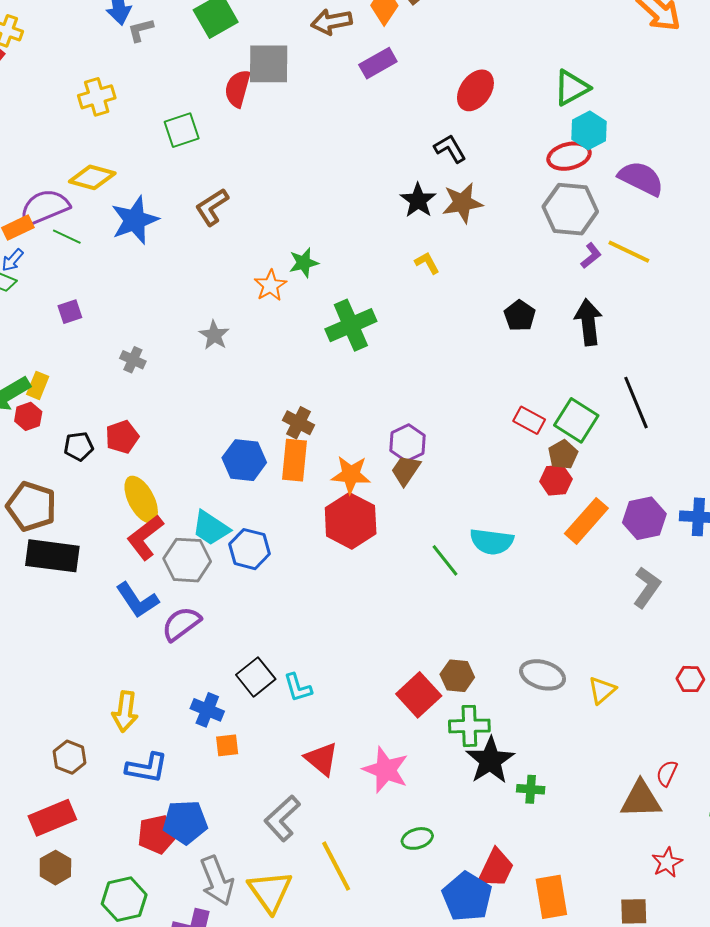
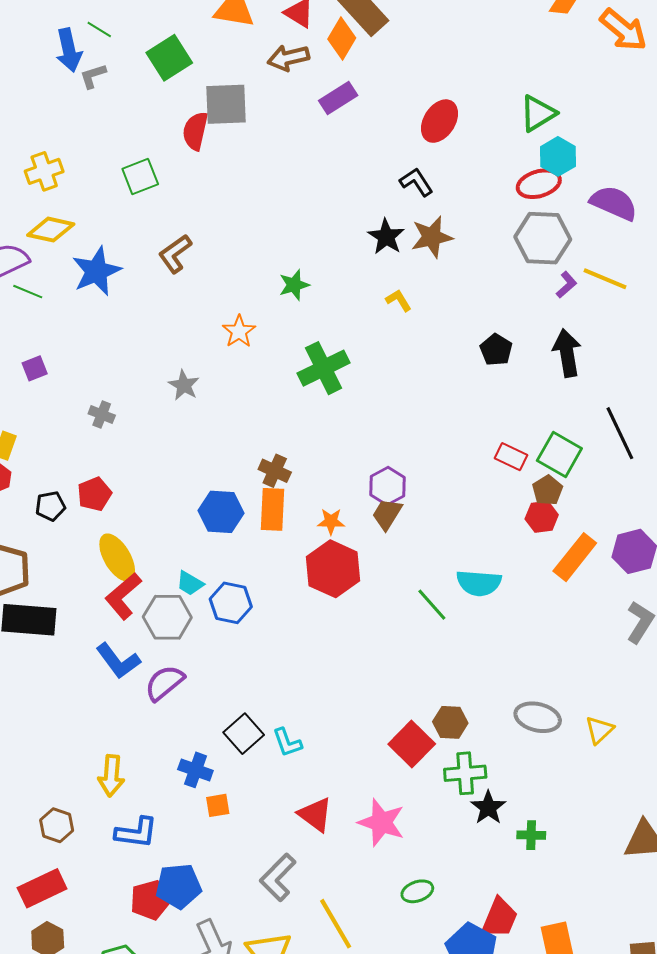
yellow cross: (97, 97) -> (44, 171), moved
green star: (304, 263) -> (294, 285), moved
orange star: (351, 475) -> (331, 521), size x0.7
cyan trapezoid: (211, 528) -> (190, 583), size x0.7
black star: (490, 760) -> (488, 808), size x0.7

